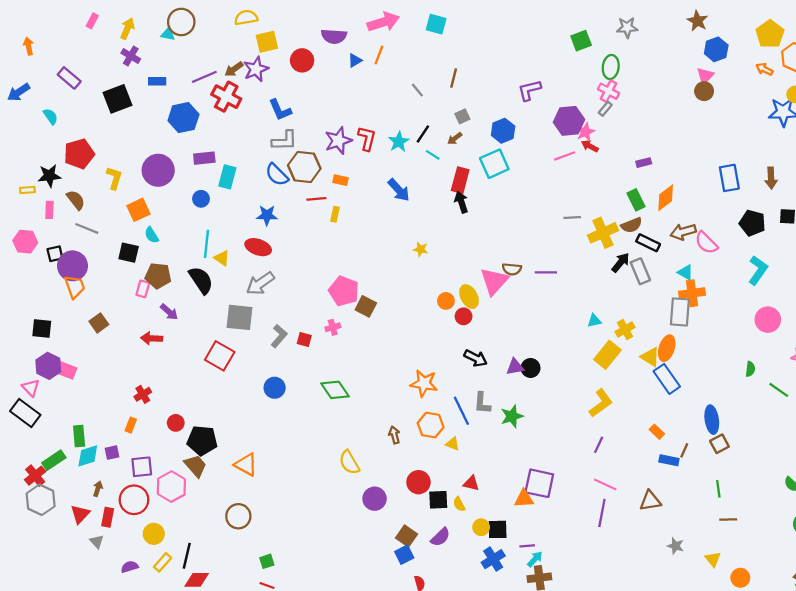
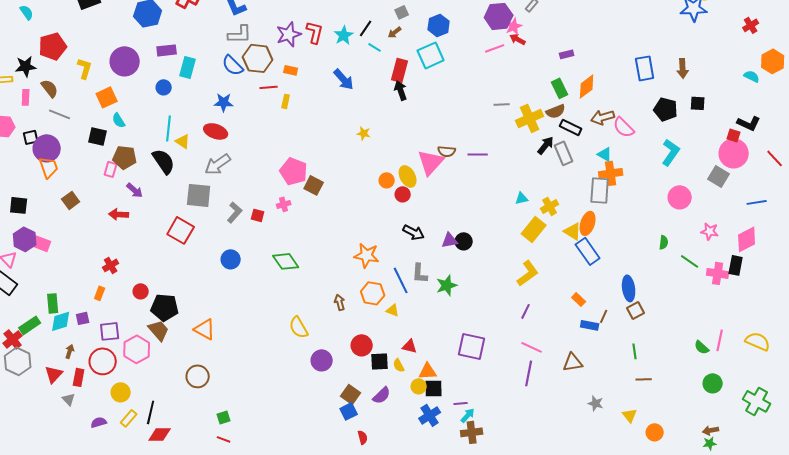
orange triangle: (524, 499) -> (428, 371), moved

